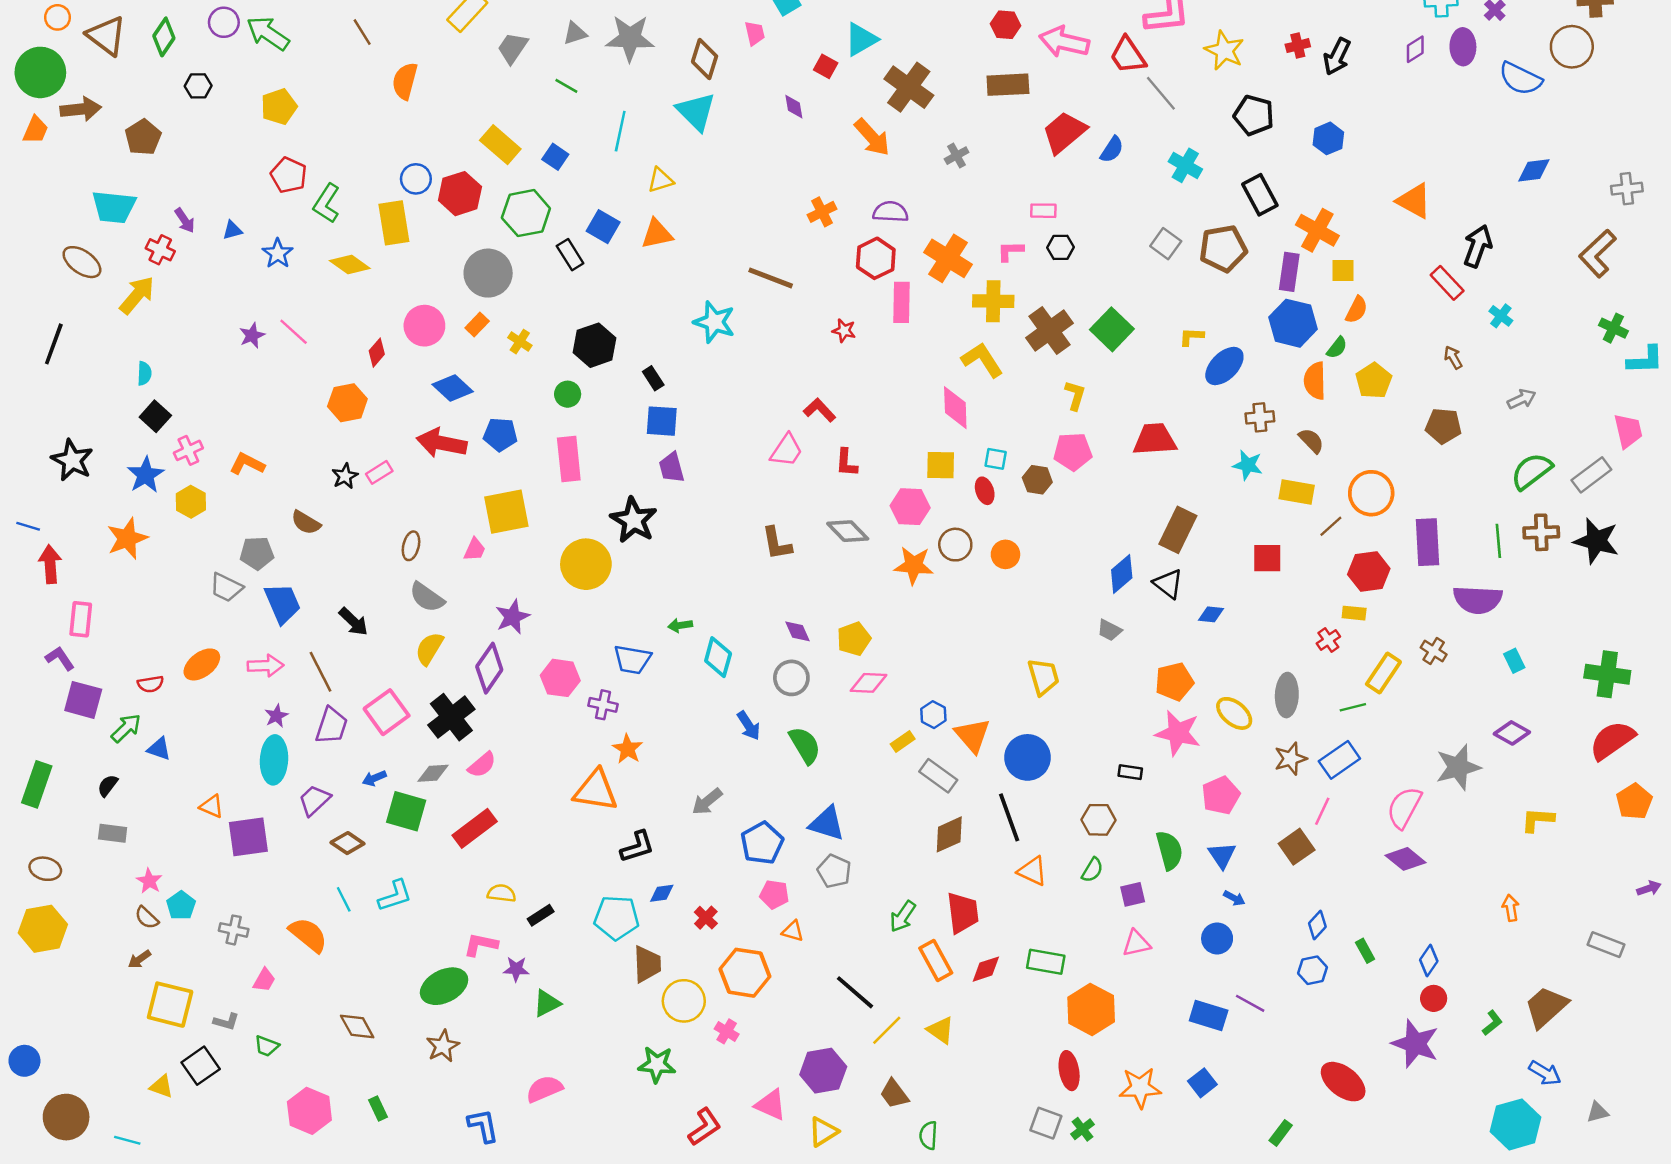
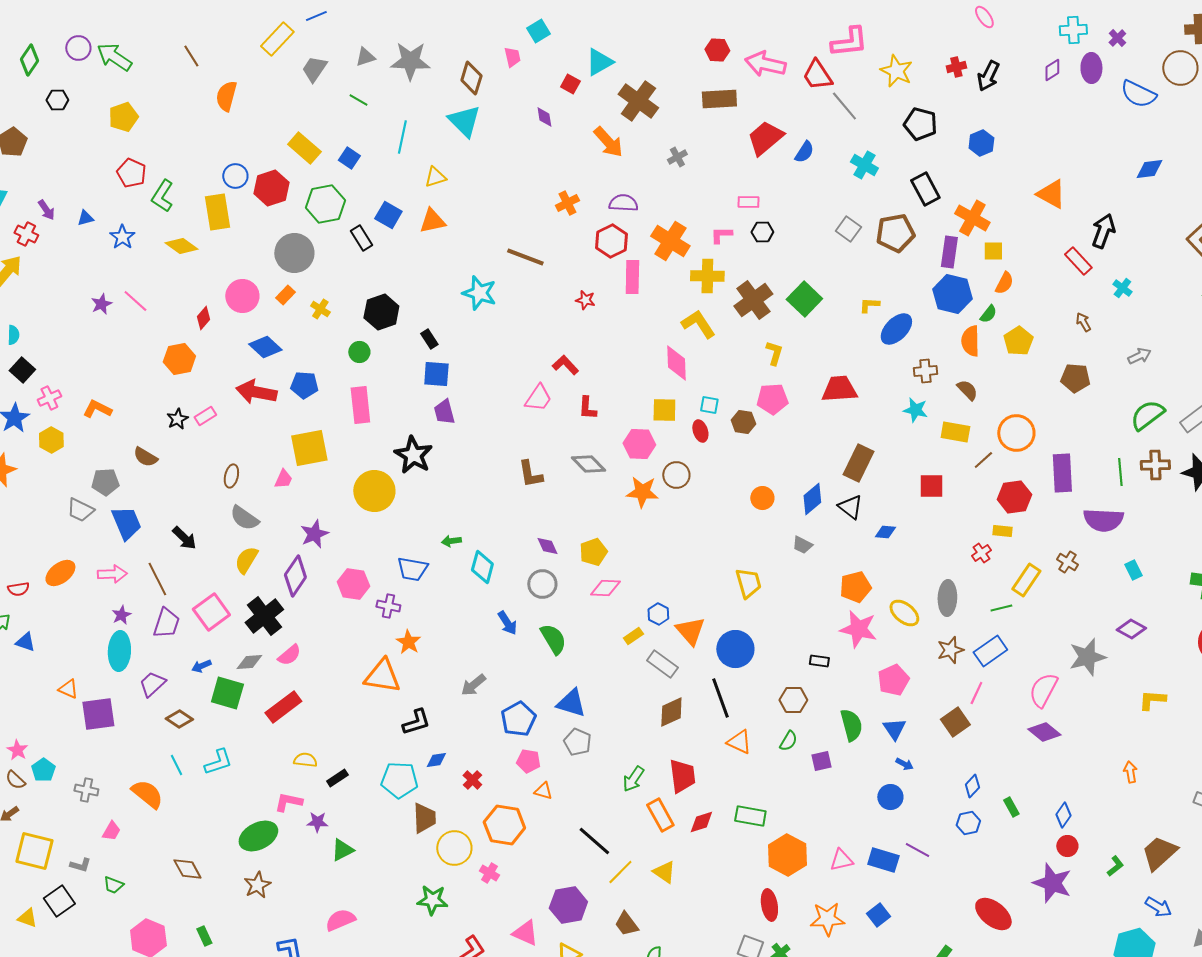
orange circle: (1005, 554) -> (762, 498), moved
pink triangle: (1136, 943) -> (841, 860), moved

